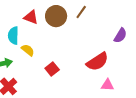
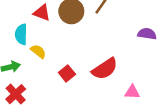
purple semicircle: (120, 35) -> (147, 34), turned -112
red semicircle: (97, 62) -> (105, 69), moved

